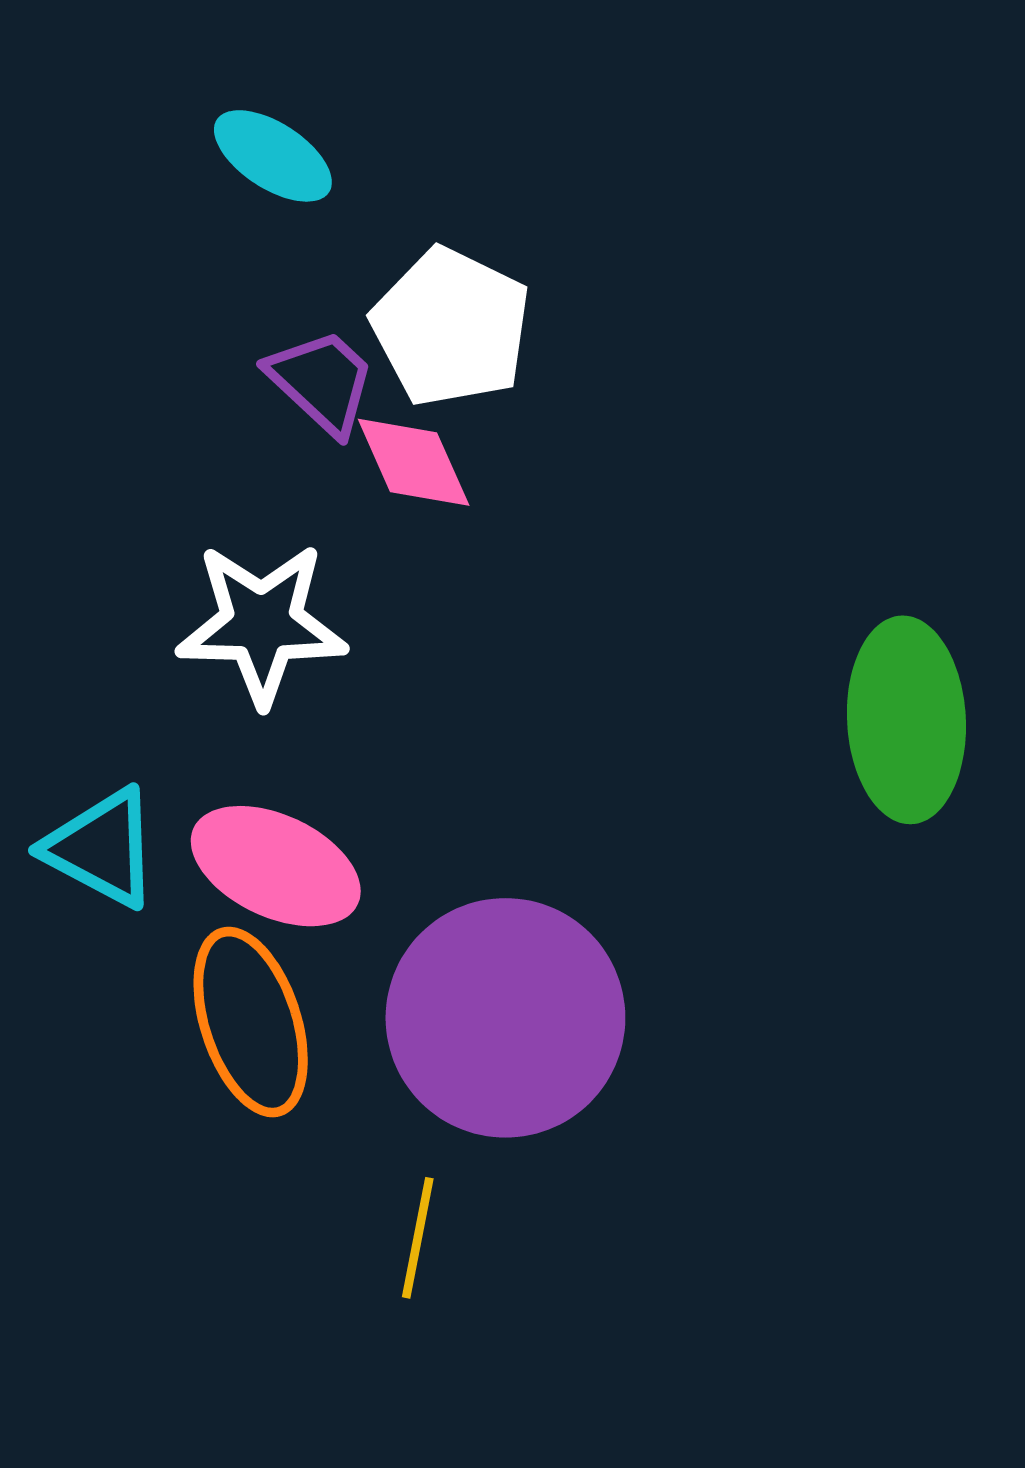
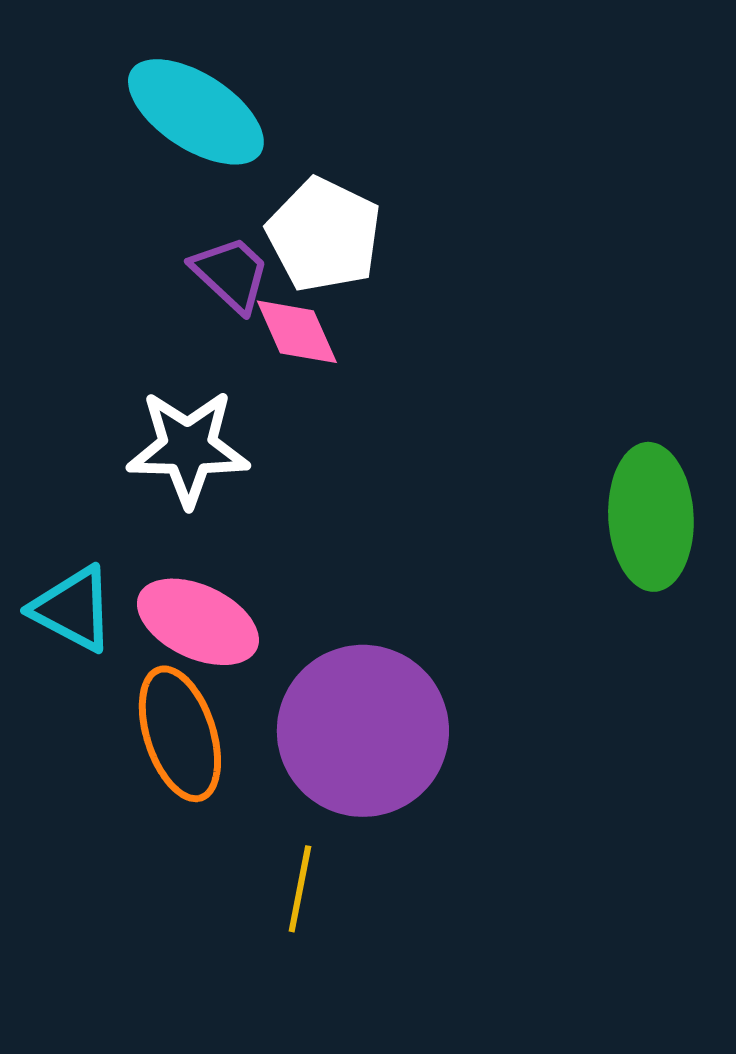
cyan ellipse: (273, 156) -> (196, 112), size x1.6

